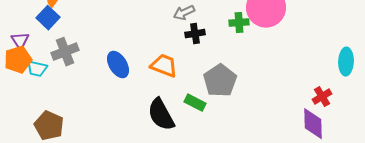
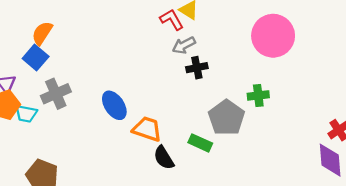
green cross: (239, 23) -> (258, 95), moved
orange trapezoid: (164, 66) -> (147, 129), moved
black semicircle: (161, 115) -> (164, 158), size x0.7

